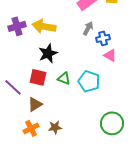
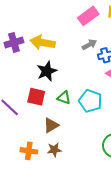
gray arrow: (88, 28) -> (89, 45), turned 32
brown triangle: (35, 104) -> (51, 125), moved
orange cross: (31, 128) -> (29, 151), turned 35

